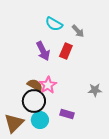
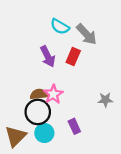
gray arrow: (78, 31) -> (87, 34), size x1.5
brown semicircle: (35, 85) -> (39, 94), turned -35
purple rectangle: (67, 114) -> (74, 126), turned 48

